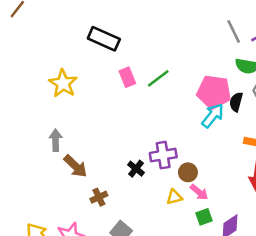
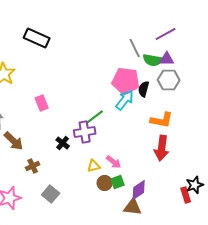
gray line: (234, 31) -> (135, 48), moved
pink rectangle: (127, 77) -> (42, 103), moved
green line: (158, 78) -> (95, 117), moved
brown circle: (188, 172) -> (105, 183), moved

